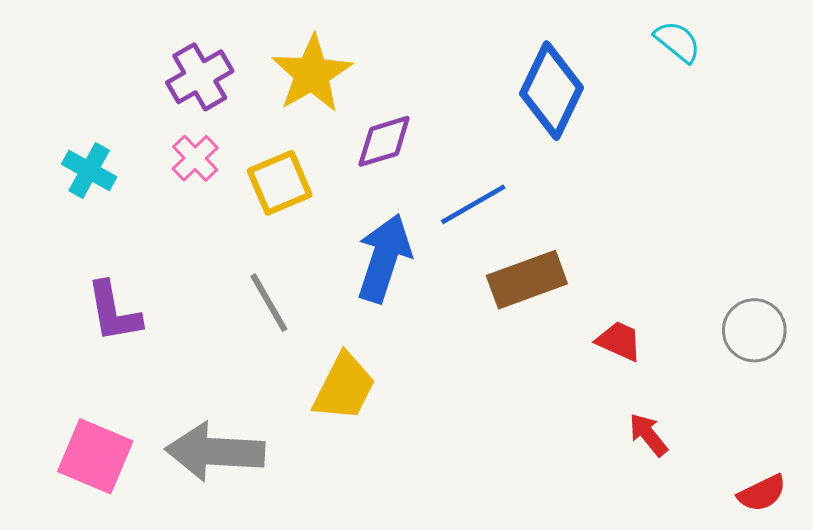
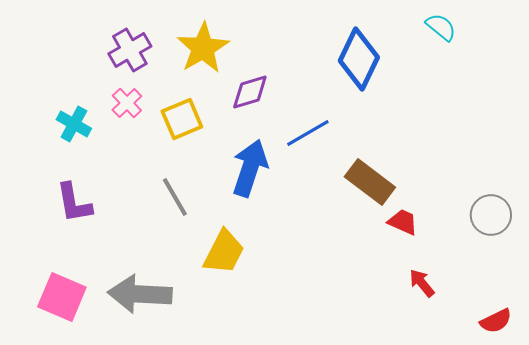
cyan cross: (89, 171) -> (74, 124), moved
brown rectangle: (527, 280) -> (370, 182), moved, turned 57

